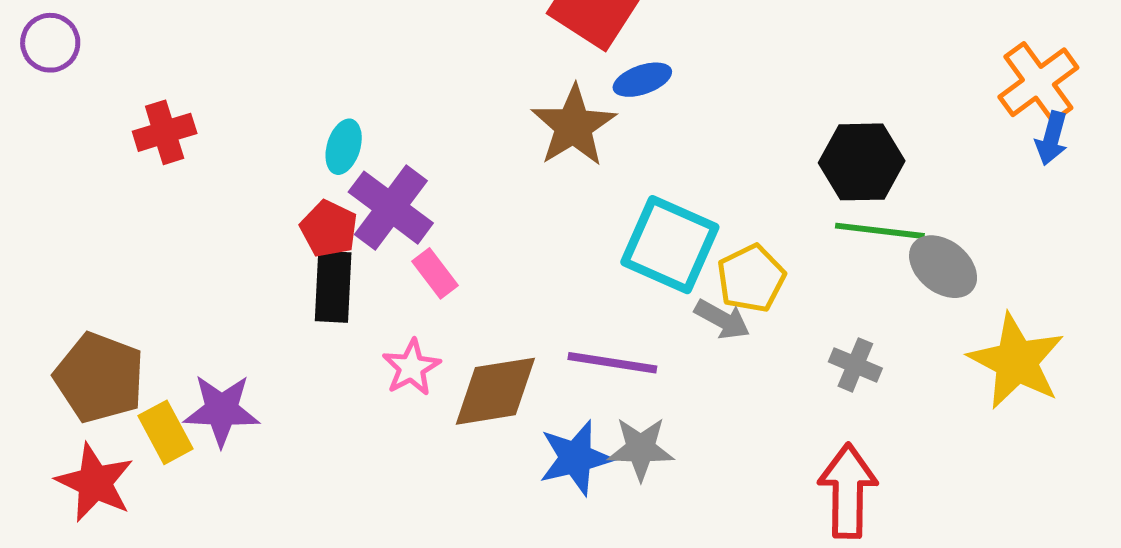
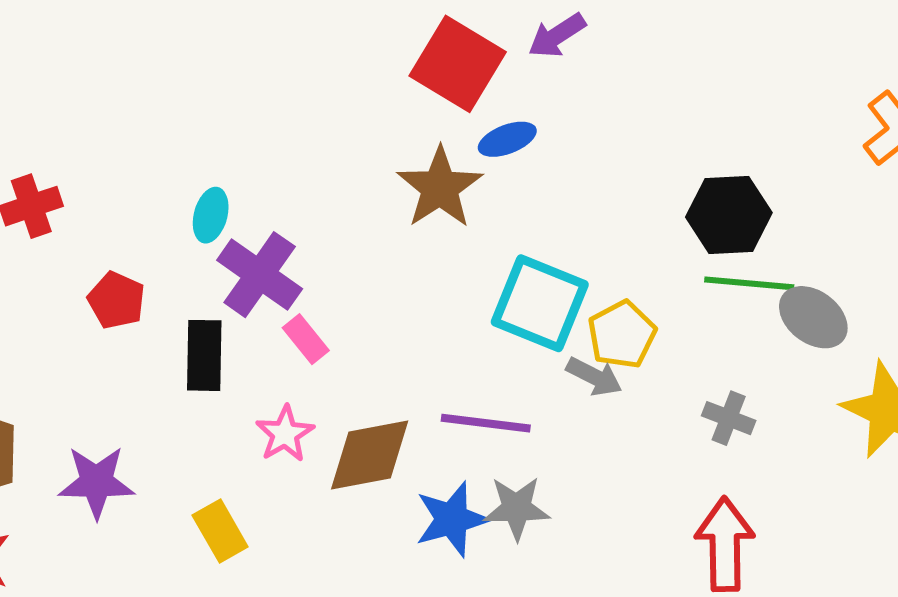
red pentagon: (329, 229) -> (116, 300), moved
yellow rectangle: (166, 432) -> (220, 531), moved

